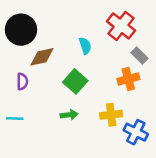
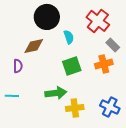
black circle: (21, 30) -> (47, 17), moved
green square: (75, 81) -> (72, 66), moved, turned 30
green arrow: (69, 115) -> (56, 93), size x1.5
yellow cross: (111, 115) -> (75, 108), moved

